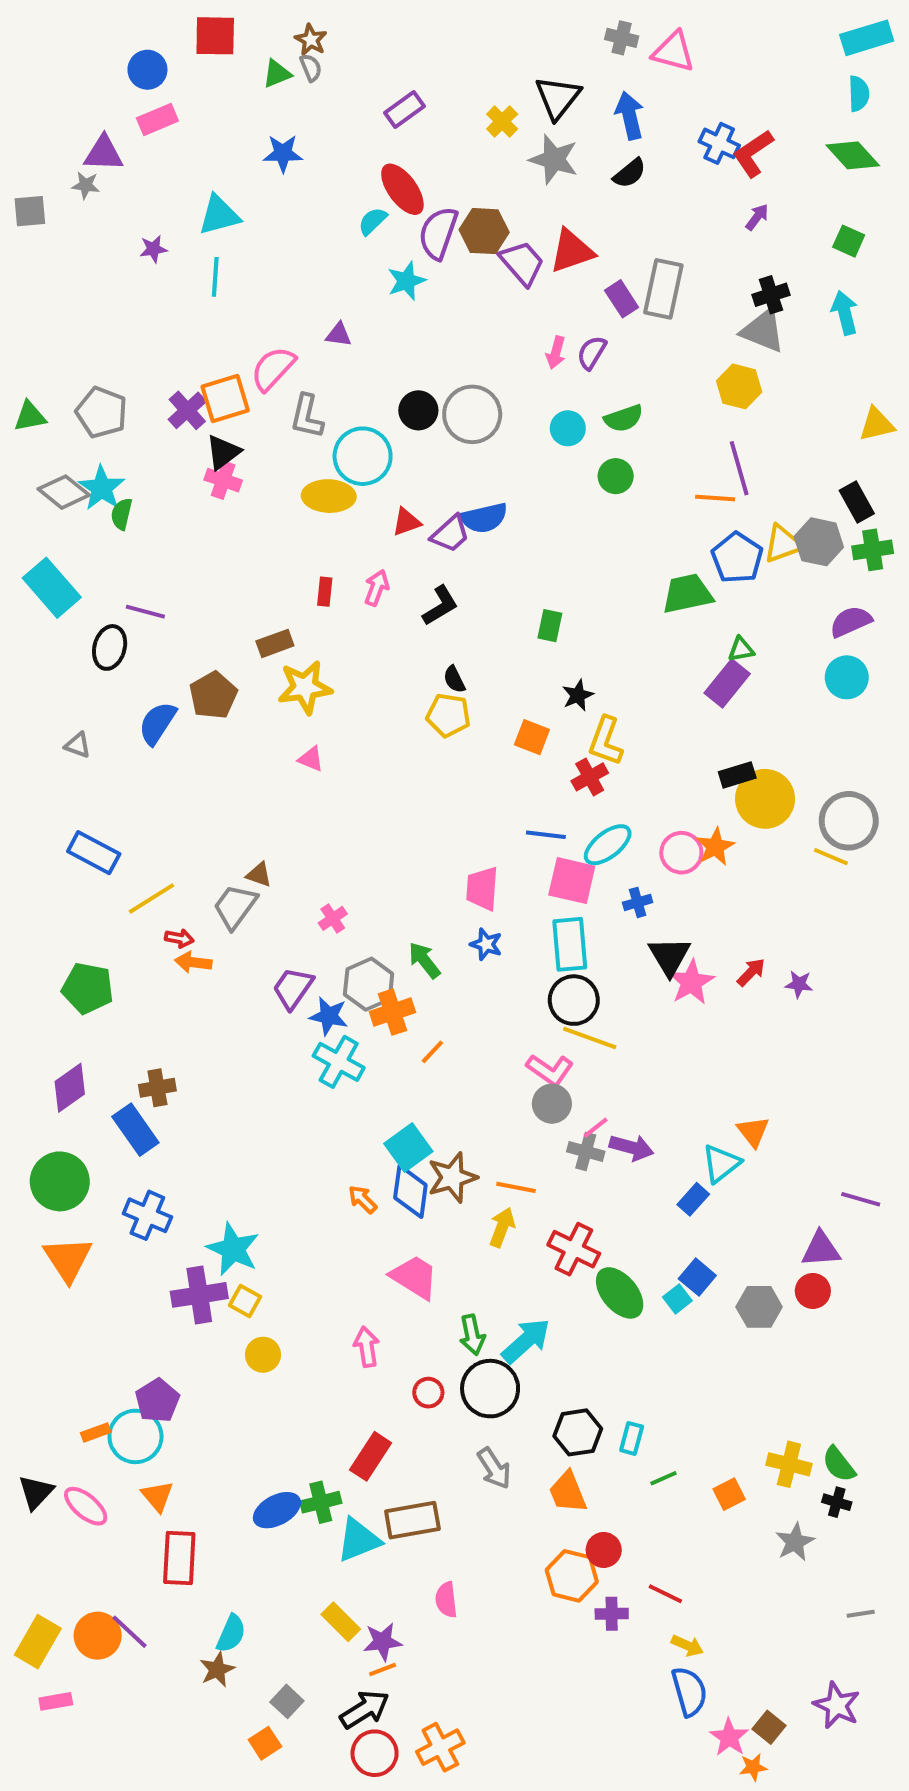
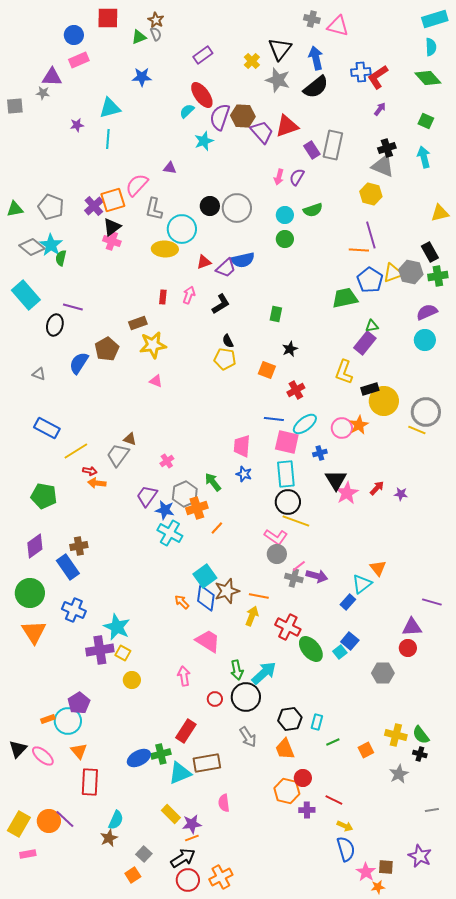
blue cross: (719, 143) -> (361, 72), turned -30
black semicircle: (630, 173) -> (316, 87), size x1.5
green circle: (616, 476) -> (285, 239), moved
yellow L-shape: (606, 741) -> (344, 372), moved
gray hexagon: (759, 1307) -> (383, 673), moved
brown square: (769, 1727) -> (386, 867), turned -35

